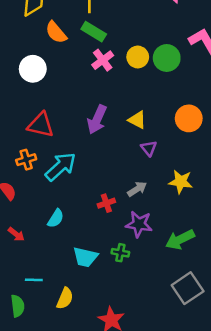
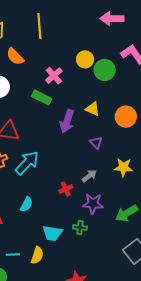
green rectangle: (94, 32) -> (42, 97), moved
yellow circle: (138, 57) -> (85, 59), moved
purple arrow: (97, 119) -> (67, 121), moved
yellow triangle: (137, 120) -> (93, 109), moved
yellow semicircle: (65, 298) -> (37, 255), moved

